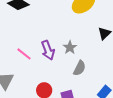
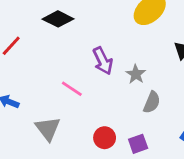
purple arrow: (48, 50) -> (103, 61), moved

